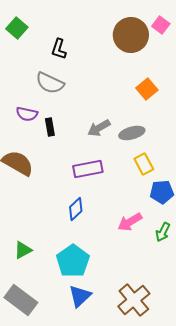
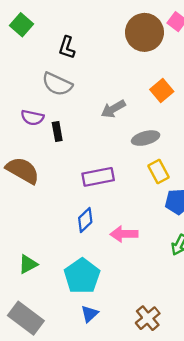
gray arrow: (99, 128) -> (113, 109), moved
pink arrow: (130, 222) -> (124, 234), moved, turned 30
blue triangle: (80, 296) -> (89, 314), size x0.7
brown cross: (134, 300) -> (148, 318), size x0.7

